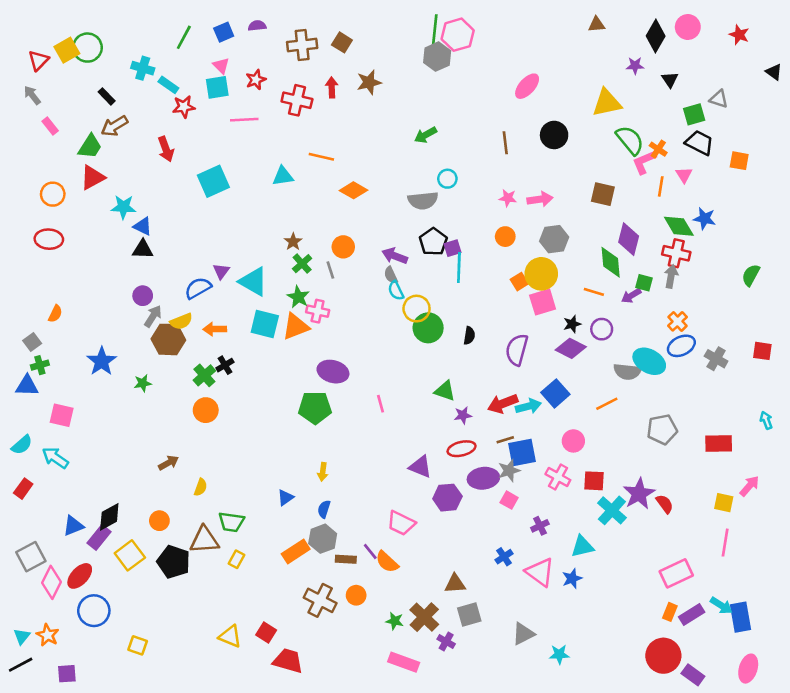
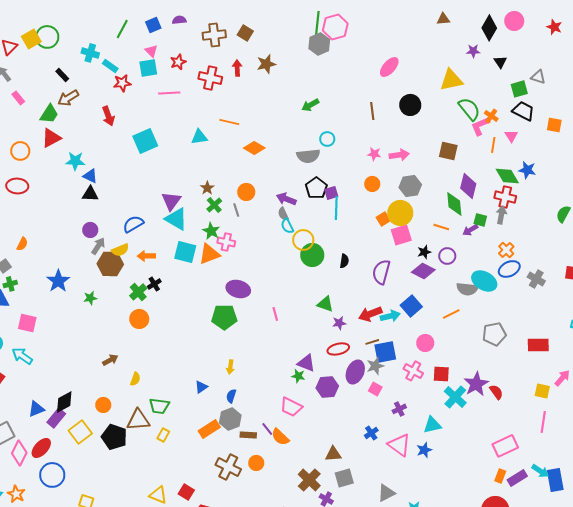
purple triangle: (221, 271) -> (171, 201), moved, size x1.5
purple ellipse: (483, 478) -> (355, 372), turned -60
green star: (395, 621) -> (298, 376), moved

